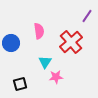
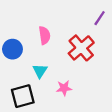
cyan triangle: (45, 62) -> (40, 71), moved
black square: (20, 84) -> (23, 96), size x1.5

